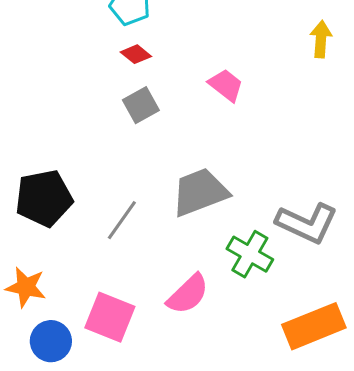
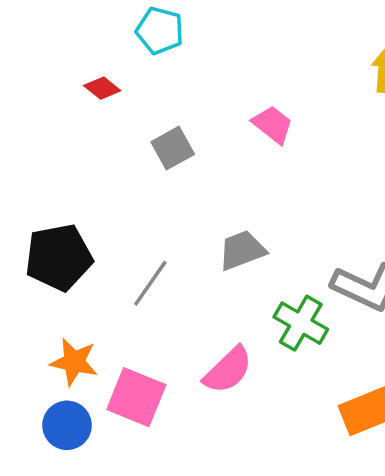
red diamond: (136, 54) -> (102, 88), moved
gray trapezoid: (200, 192) -> (242, 250), size x0.7
orange star: (26, 287) -> (74, 362), moved

